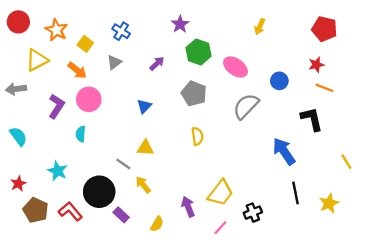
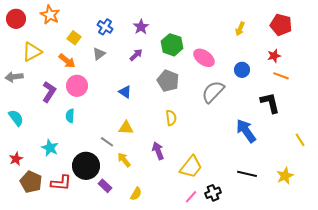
purple star: (180, 24) -> (141, 27), moved
yellow arrow: (260, 27) -> (240, 29), moved
orange star: (56, 30) -> (50, 15), moved
blue triangle: (144, 106) -> (125, 92), turned -40
black line: (296, 193) -> (247, 174), moved, turned -66
purple arrow: (188, 207) -> (158, 151), moved
red L-shape: (70, 211) -> (61, 183), turned 135
black cross: (253, 213) -> (213, 193), moved

